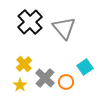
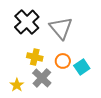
yellow cross: (24, 64) -> (35, 57), moved, turned -35
orange circle: (66, 82) -> (63, 61), moved

